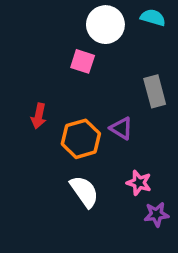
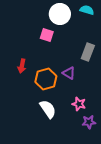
gray rectangle: (155, 91) -> (88, 52), turned 36

